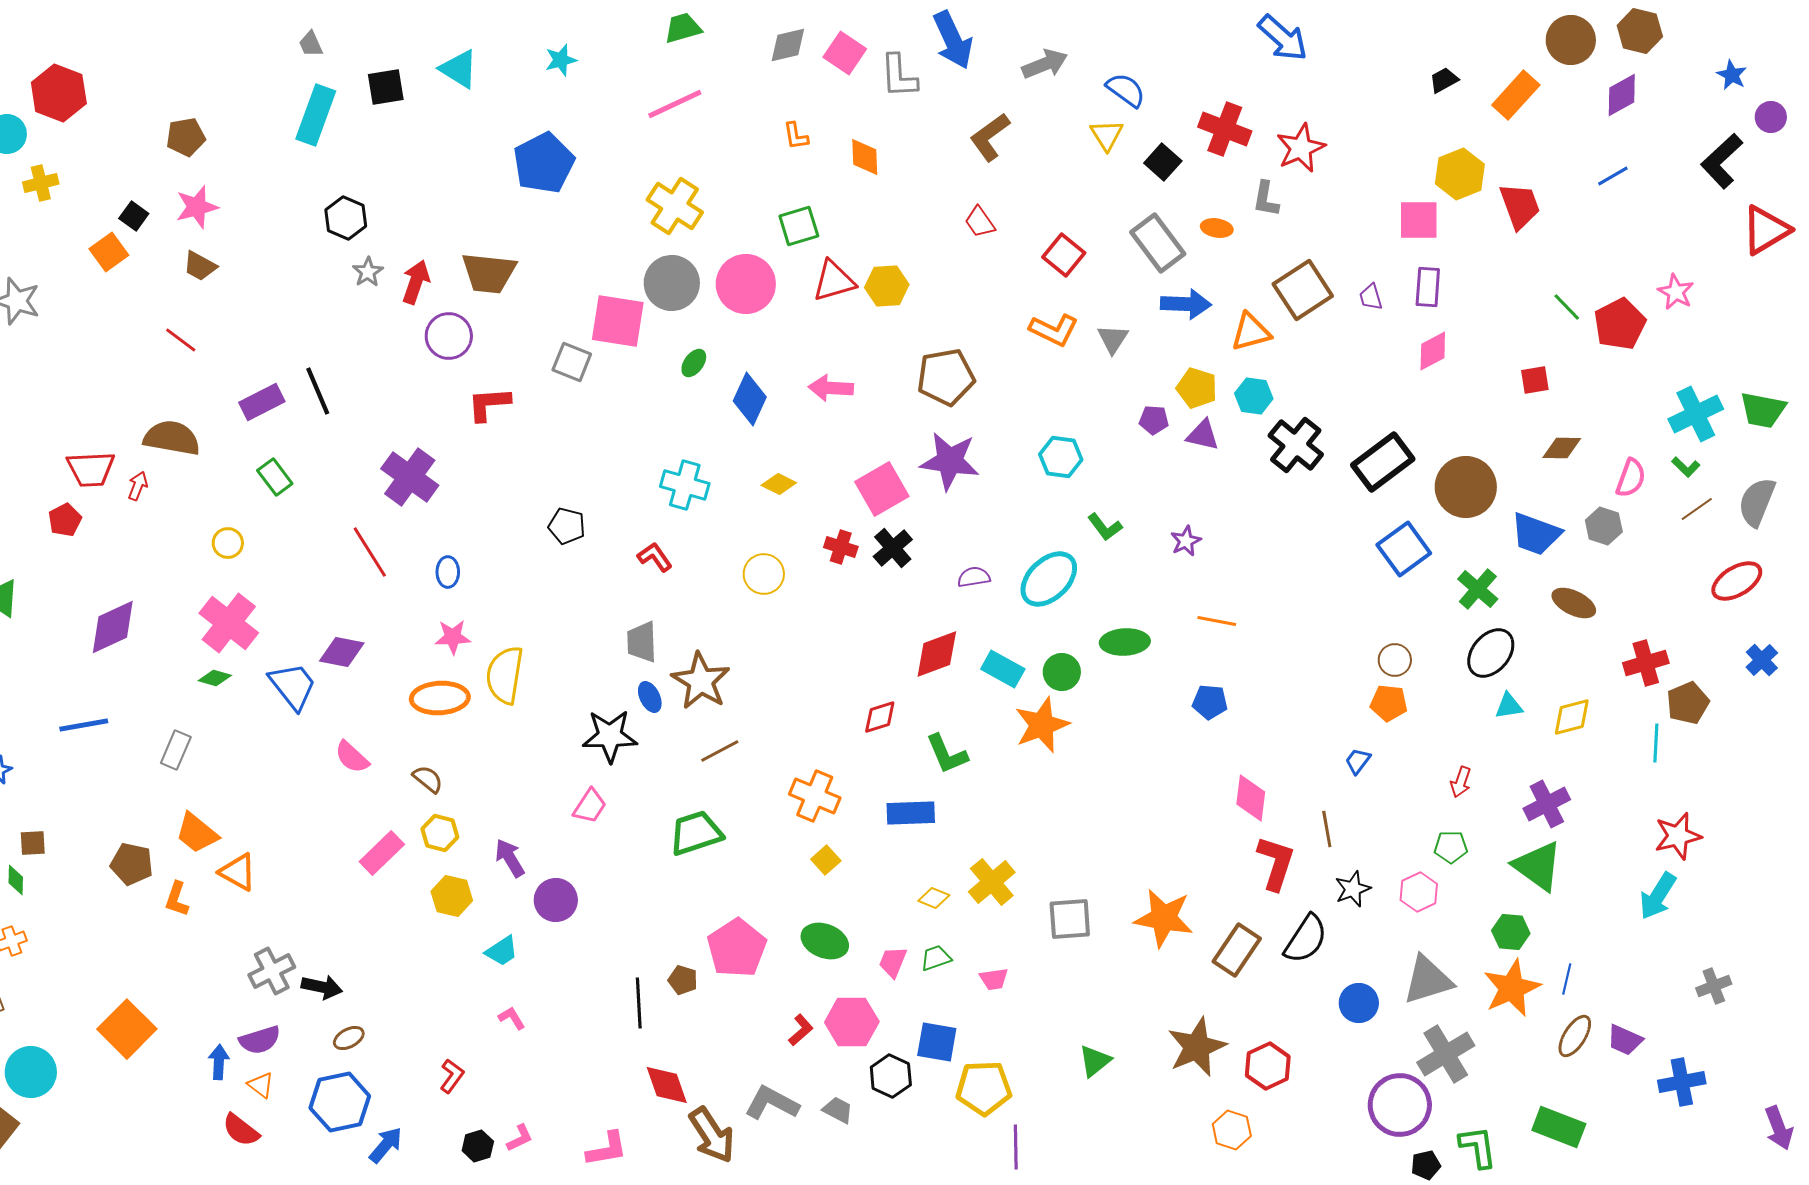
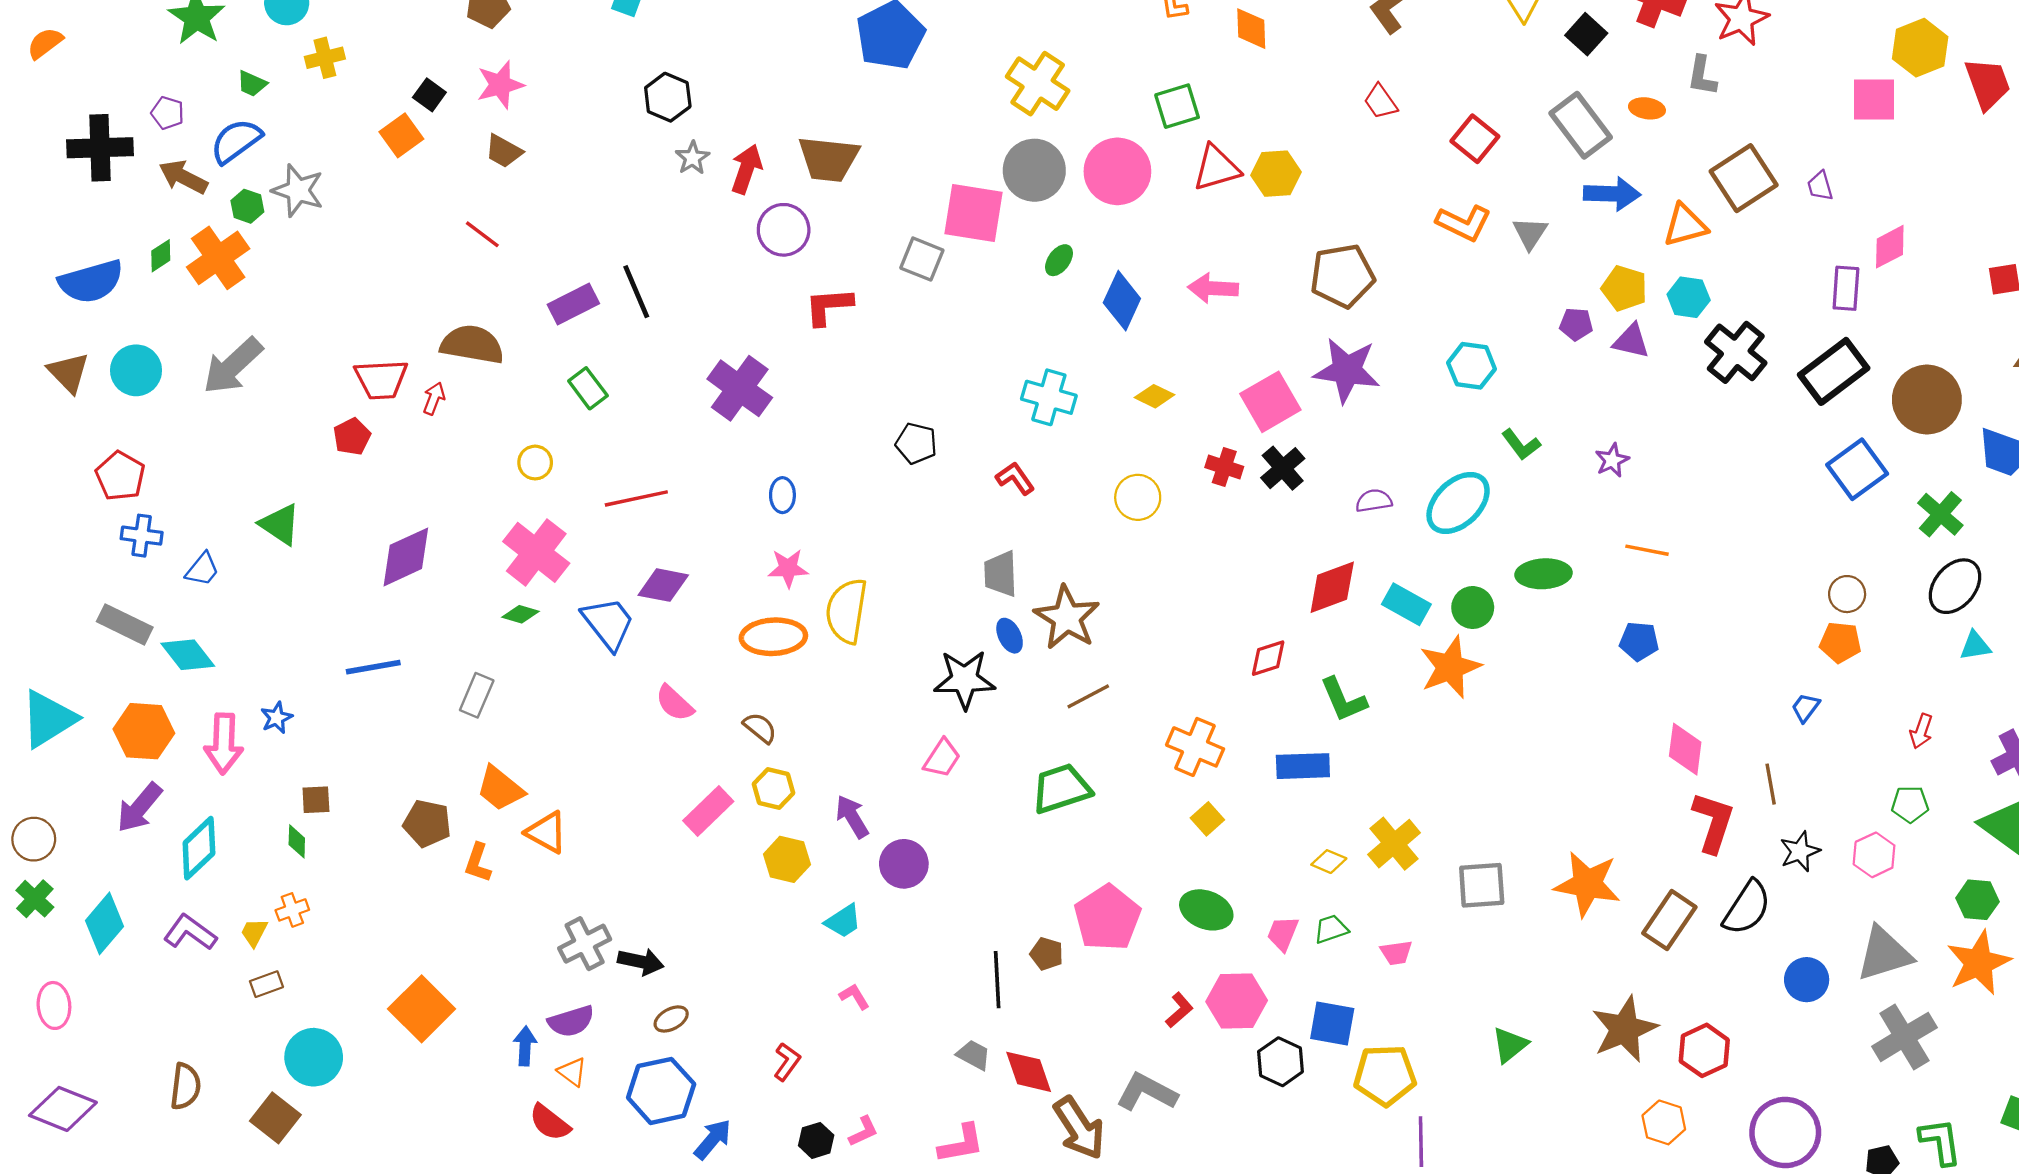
purple rectangle: (1428, 287) -> (1846, 288), moved
red line: (370, 552) -> (636, 498), moved, turned -70
purple circle: (1400, 1105) -> (1785, 1133), moved
gray trapezoid: (838, 1110) -> (974, 1055), moved

